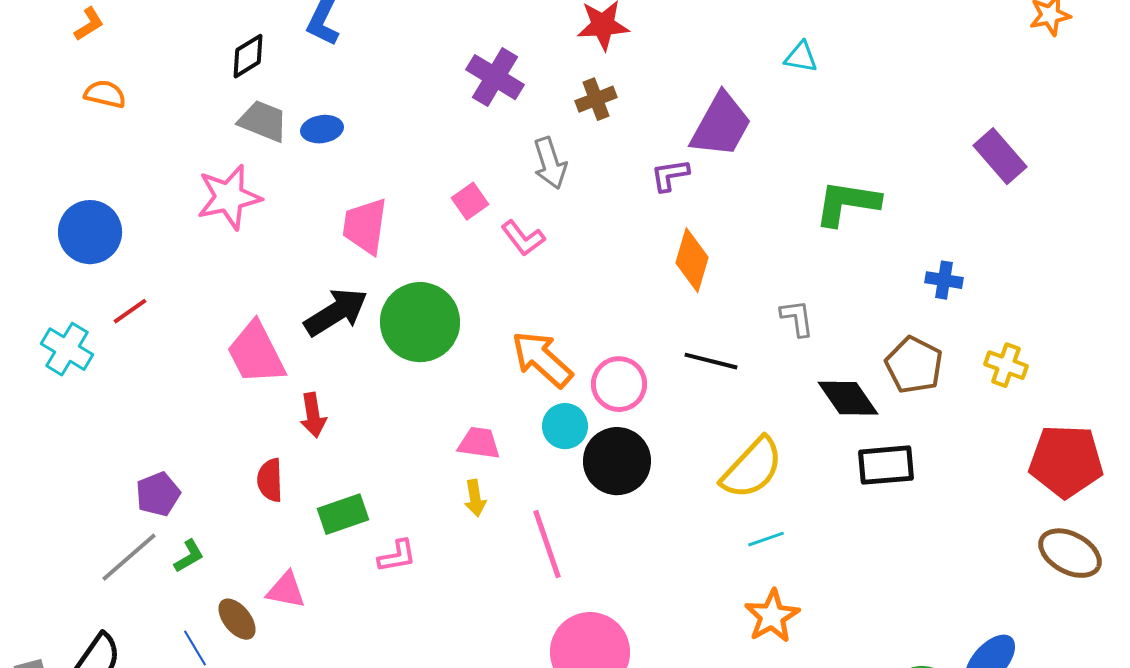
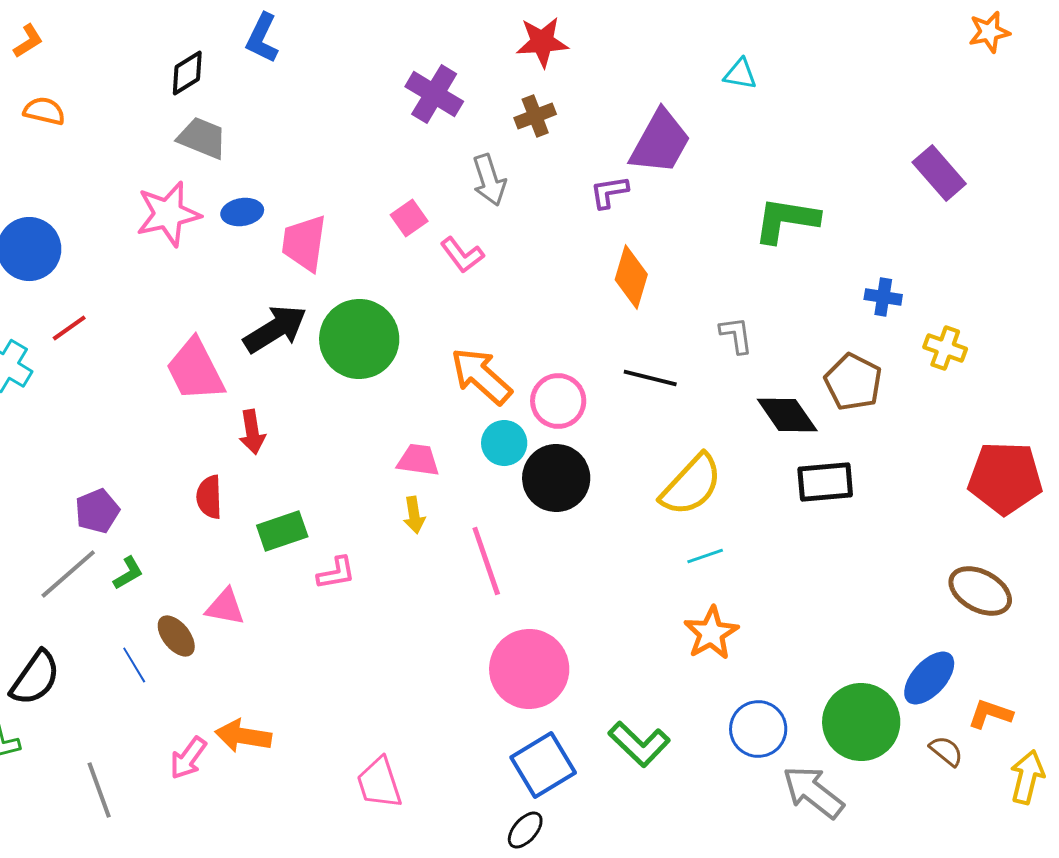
blue ellipse: (322, 129) -> (242, 212), moved
yellow cross: (1006, 365) -> (945, 348), moved
brown ellipse: (1070, 553) -> (980, 591), moved

